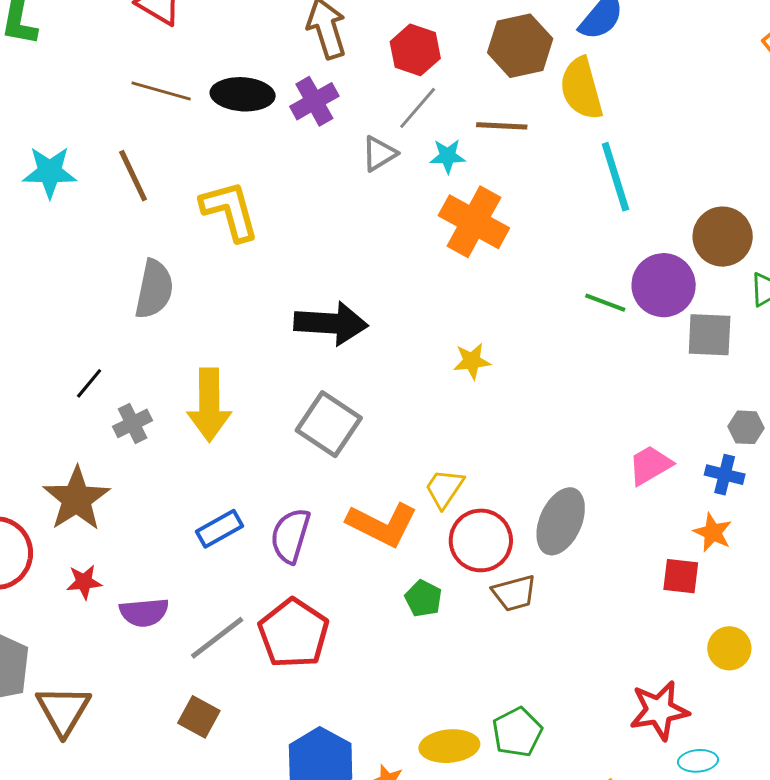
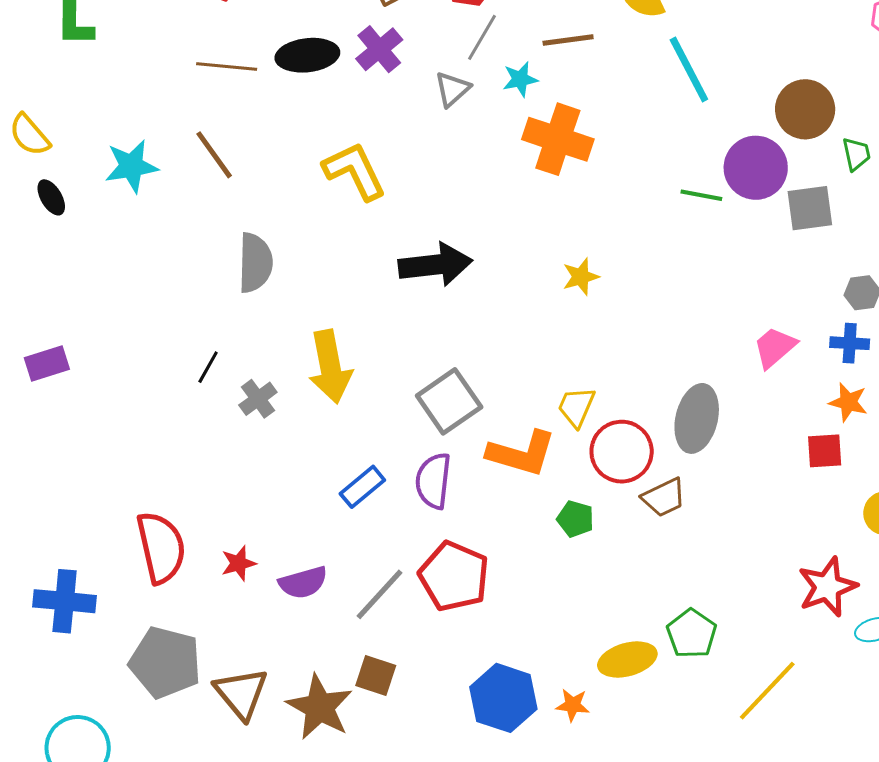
yellow L-shape: (230, 211) -> (355, 171), moved
gray square: (329, 424) -> (449, 401), moved, turned 32
brown star: (76, 499) -> (320, 707), moved

